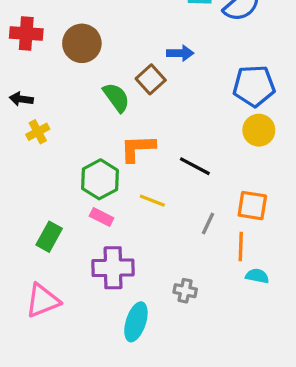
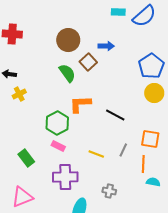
brown circle: (82, 43) -> (68, 40), moved
blue pentagon: (254, 86) -> (151, 66), turned -30
yellow line: (152, 201) -> (96, 154), moved
green rectangle: (49, 237) -> (26, 158), turned -66

